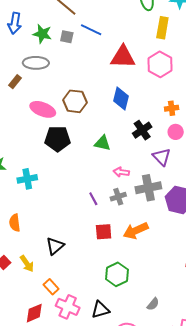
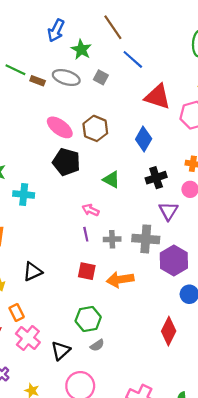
gray square: (67, 37) -> (101, 77), moved
brown rectangle: (15, 82) -> (38, 81), moved, turned 56
pink arrow: (121, 172) -> (91, 210), moved
gray semicircle: (153, 304) -> (97, 345), moved
black triangle: (100, 310) -> (61, 351), turned -42

